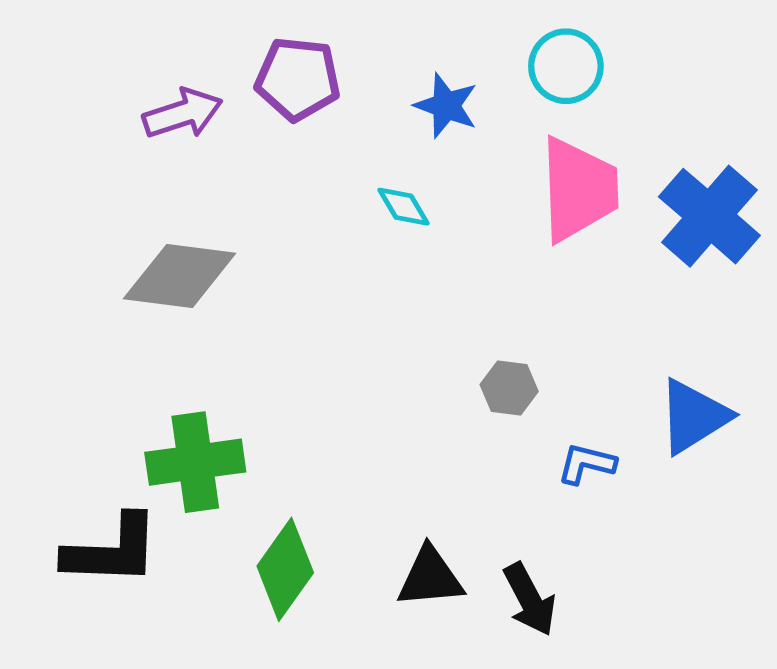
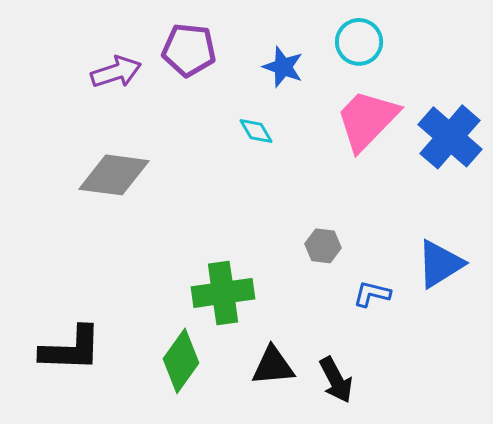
pink trapezoid: (579, 189) -> (367, 120), turned -134
green cross: (195, 462) -> (223, 293), moved

